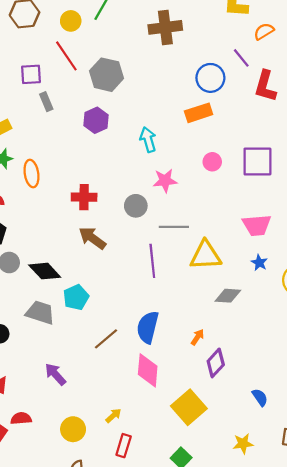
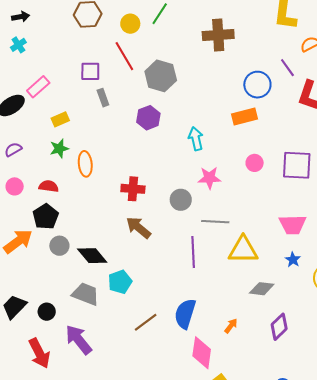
purple diamond: (216, 363) -> (279, 327), moved
pink diamond: (148, 370) -> (202, 353), moved
purple arrow: (55, 374) -> (79, 340), moved, size x1.4

